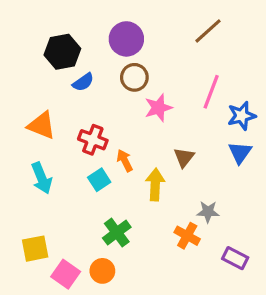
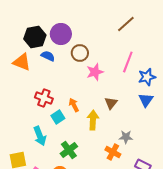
purple circle: (126, 39) -> (61, 34), moved
blue semicircle: (83, 82) -> (48, 56), turned -120
orange triangle: (42, 125) -> (22, 62), moved
red cross: (93, 140) -> (44, 98), moved
cyan arrow: (42, 178) -> (40, 136), moved

